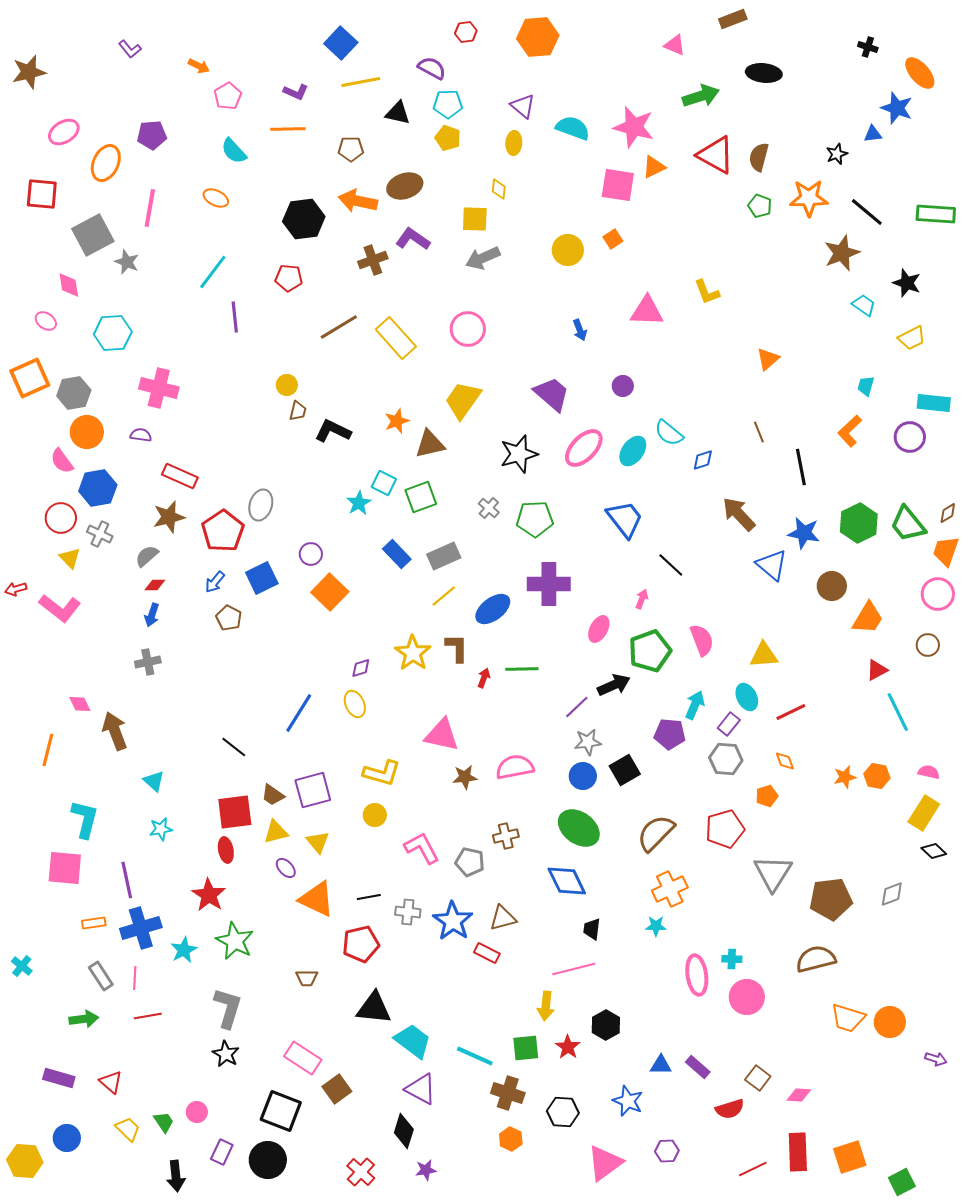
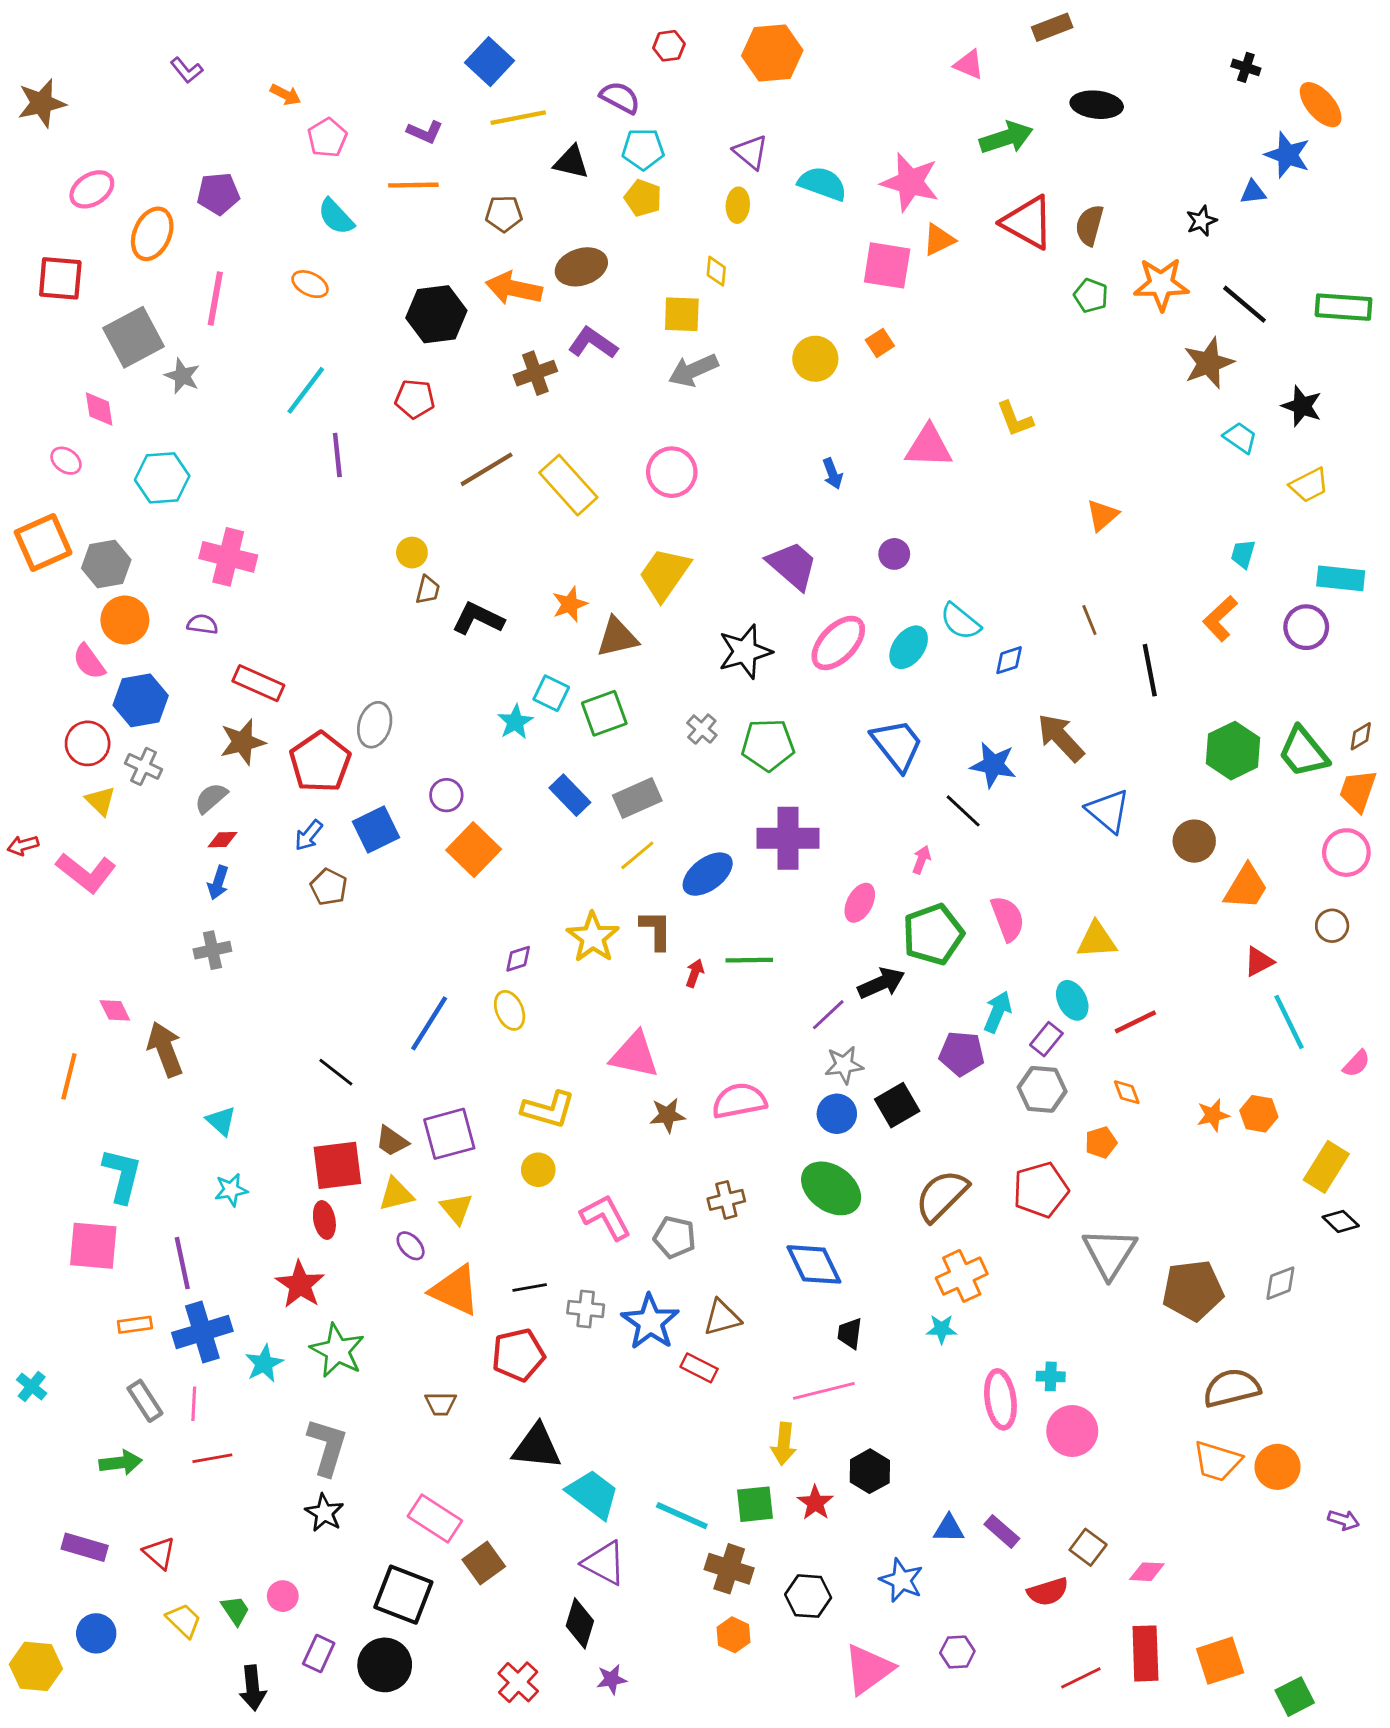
blue star: (804, 533) -> (993, 765), moved
pink semicircle: (929, 772) -> (1356, 1064), moved, turned 120
brown semicircle: (816, 959) -> (1232, 1388), moved

